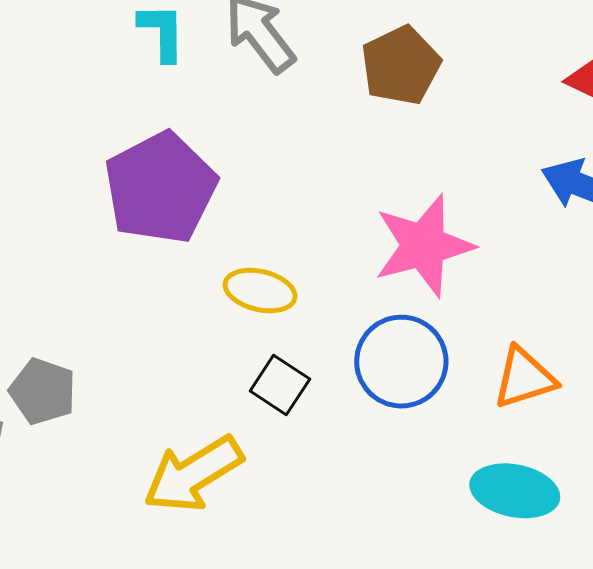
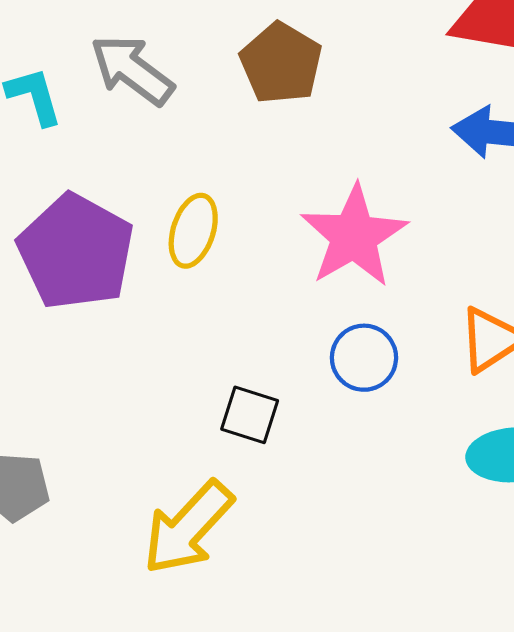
yellow ellipse: (260, 291) -> (193, 231), moved, turned -70
blue circle: (401, 362) -> (364, 358), size x0.7

